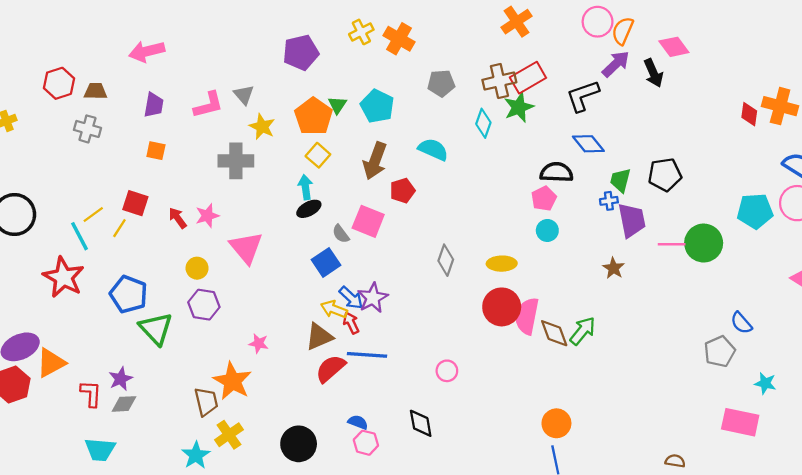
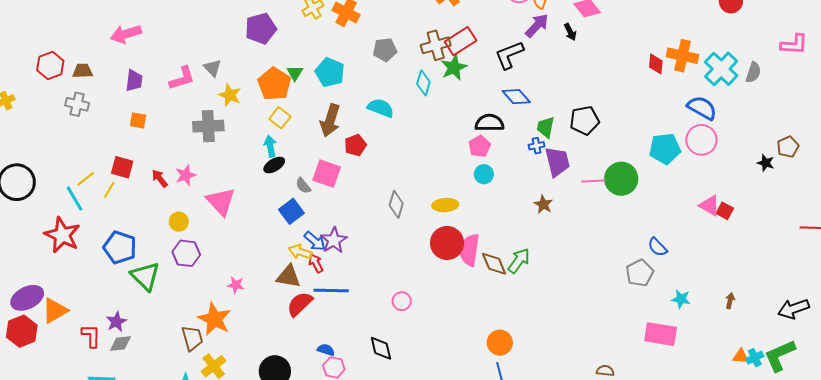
black arrow: (653, 73) -> (570, 32), size x0.7
brown triangle: (319, 337) -> (288, 276), turned 36

